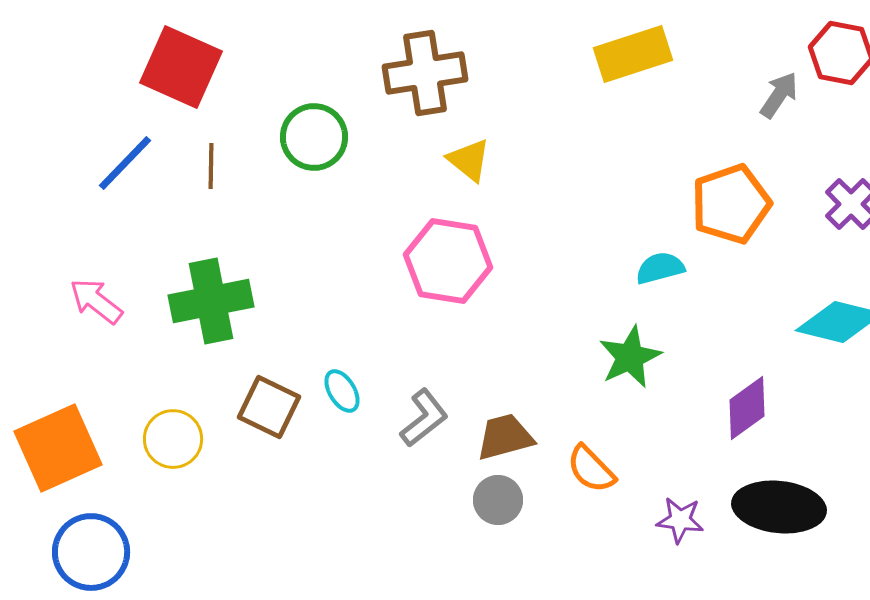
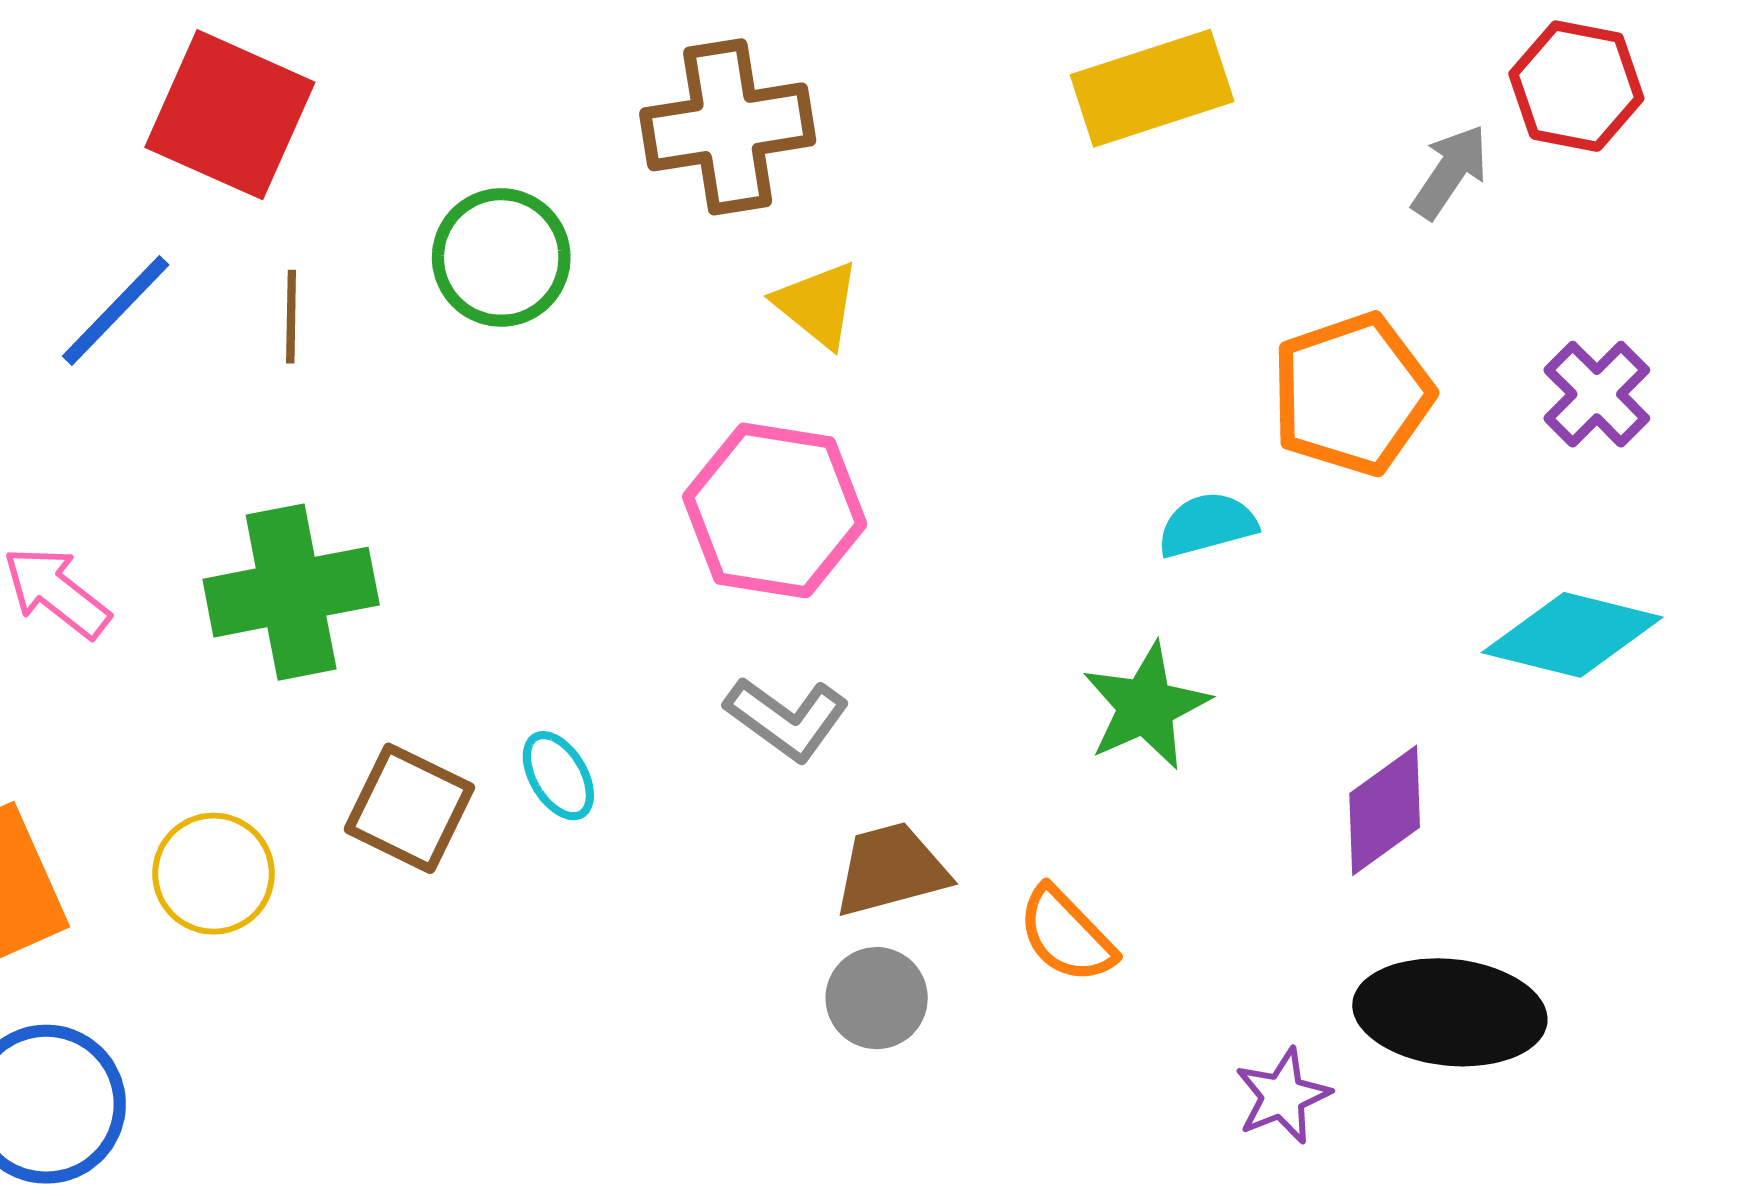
gray L-shape: (424, 418) -> (787, 719), moved, turned 74
purple star: (680, 520) -> (1283, 1096), moved, turned -30

